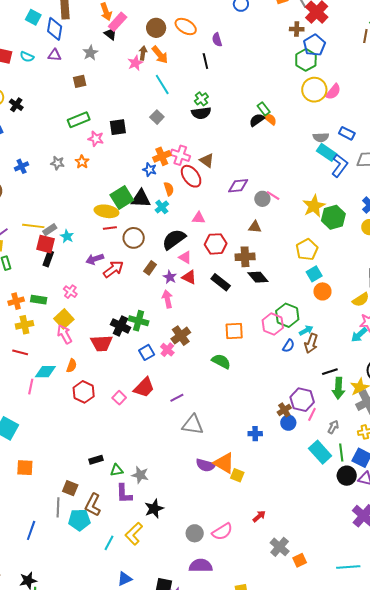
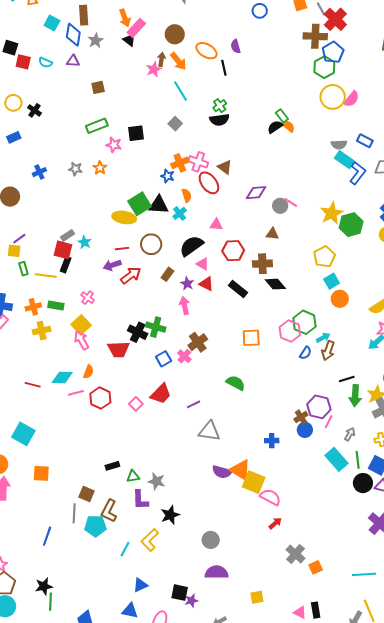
orange ellipse: (186, 26) -> (206, 51), moved
brown cross: (297, 29) -> (315, 36), size x1.6
gray star: (90, 53) -> (96, 40), moved
yellow line: (33, 226) -> (46, 275), moved
red line: (110, 228) -> (122, 249), moved
red line: (20, 352) -> (33, 385), moved
green semicircle: (221, 361) -> (236, 383), moved
pink line: (31, 387) -> (76, 393), moved, turned 63
yellow square: (237, 475) -> (254, 482), size x1.6
pink semicircle: (222, 532) -> (270, 497), moved, turned -120

